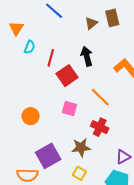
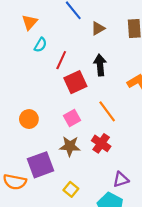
brown triangle: (91, 23) -> (98, 28), moved
pink square: (69, 109) -> (72, 118), turned 35
brown star: (81, 147) -> (70, 146), moved

